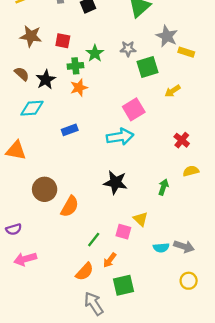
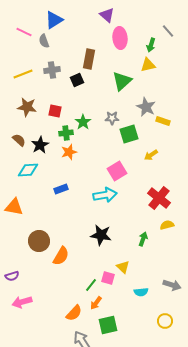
red cross: (182, 140) -> (159, 198), size x1.6
green line: (94, 240) -> (91, 285), moved
gray arrow: (184, 246) -> (172, 285), moved

